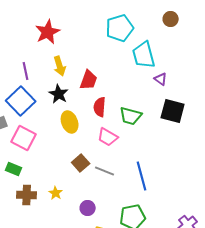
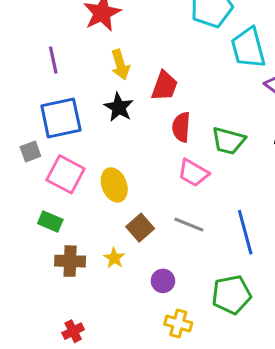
purple line: (26, 71) -> (53, 60), moved
blue square: (21, 101) -> (61, 118), turned 32
yellow ellipse: (70, 122) -> (114, 185), moved
brown square: (81, 163) -> (140, 228), moved

